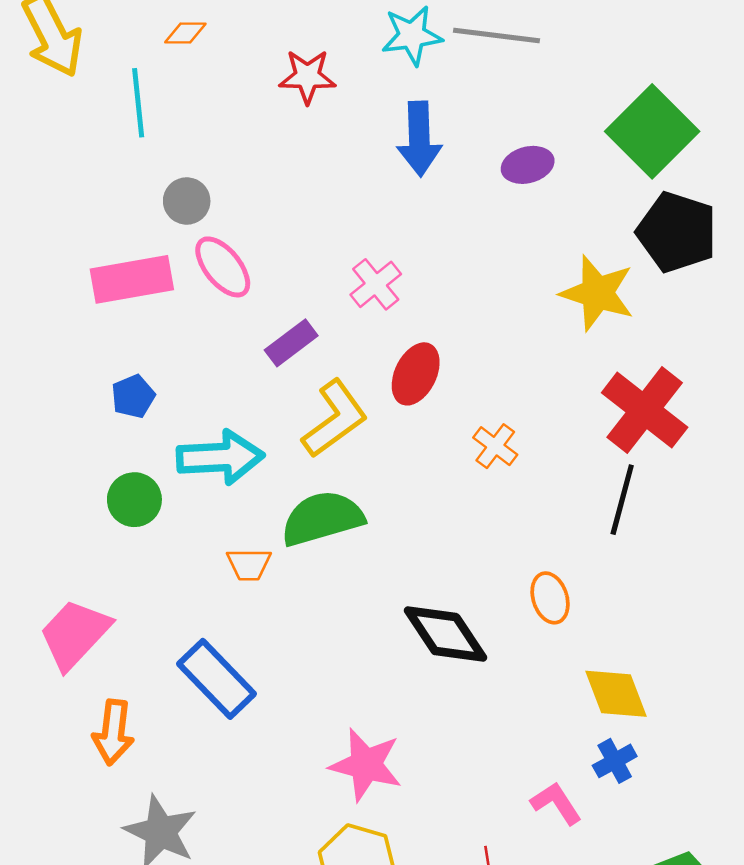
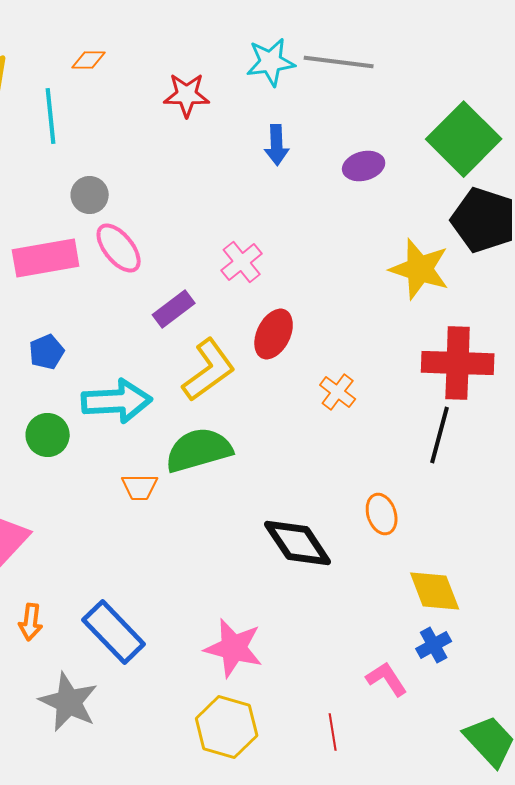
blue arrow: (419, 139) -> (277, 145), size x0.7
red cross: (645, 410) -> (458, 363), turned -36
blue rectangle: (217, 679) -> (114, 632), moved
orange arrow: (113, 732) -> (31, 622), size x0.7

